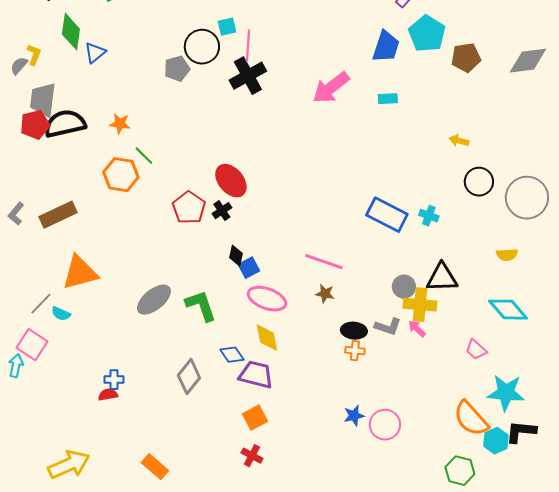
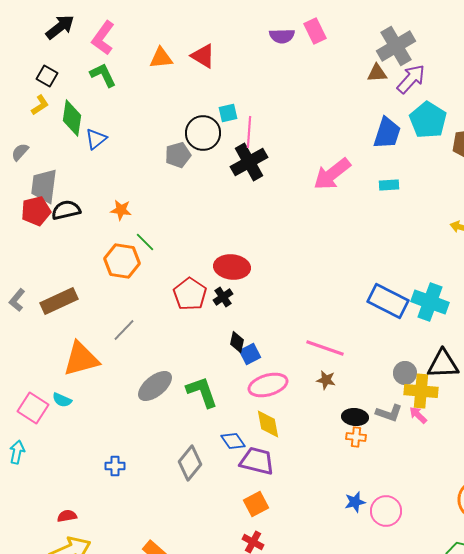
yellow L-shape: (34, 55) -> (40, 105), moved, turned 35
black semicircle: (65, 124) -> (66, 210), size x0.7
red ellipse: (231, 181) -> (232, 267), turned -44
cyan cross: (429, 216) -> (430, 302), size x1.8
pink ellipse: (267, 299) -> (268, 385), turned -36
gray line: (41, 304) -> (124, 330), moved
pink square: (32, 345) -> (33, 408), moved
red semicircle: (108, 395) -> (67, 516), moved

